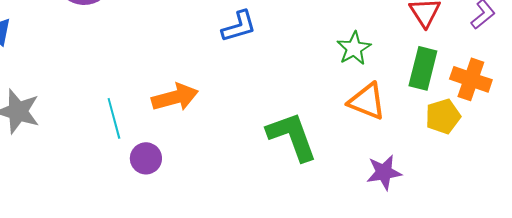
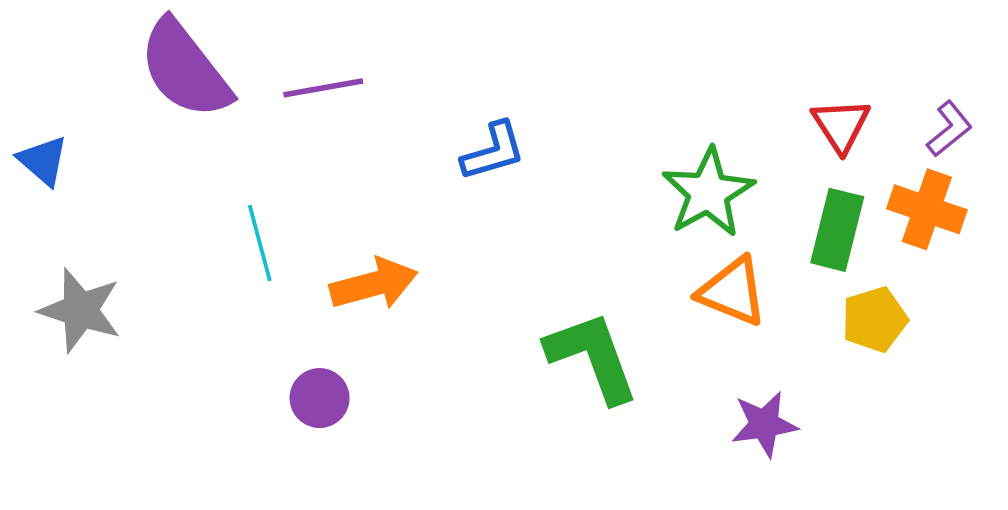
green star: (354, 48) -> (708, 192), size x1.4
orange cross: (471, 79) -> (927, 209), moved
cyan line: (114, 118) -> (260, 243), moved

